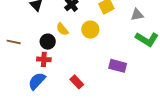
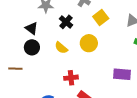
black circle: (48, 42) -> (32, 47), moved
red cross: (44, 59) -> (71, 78), moved

